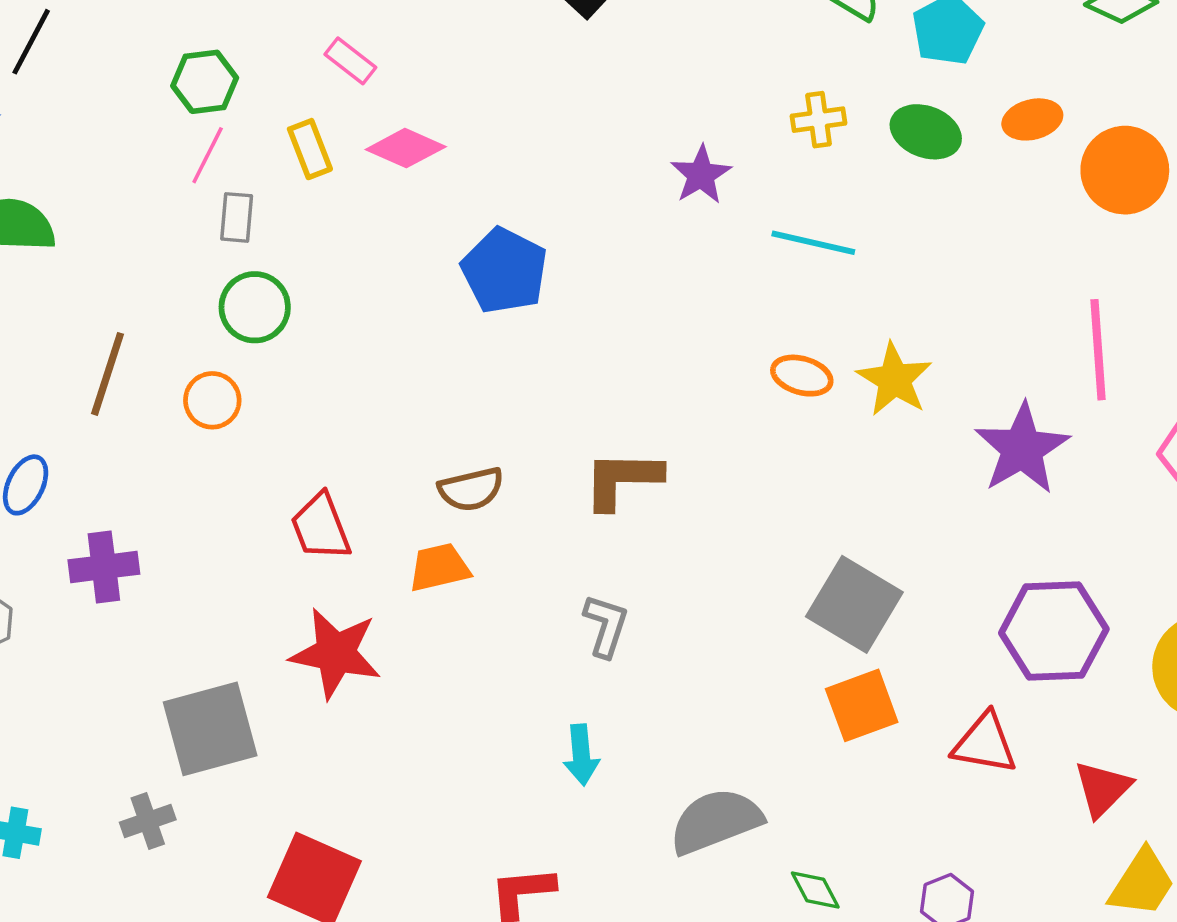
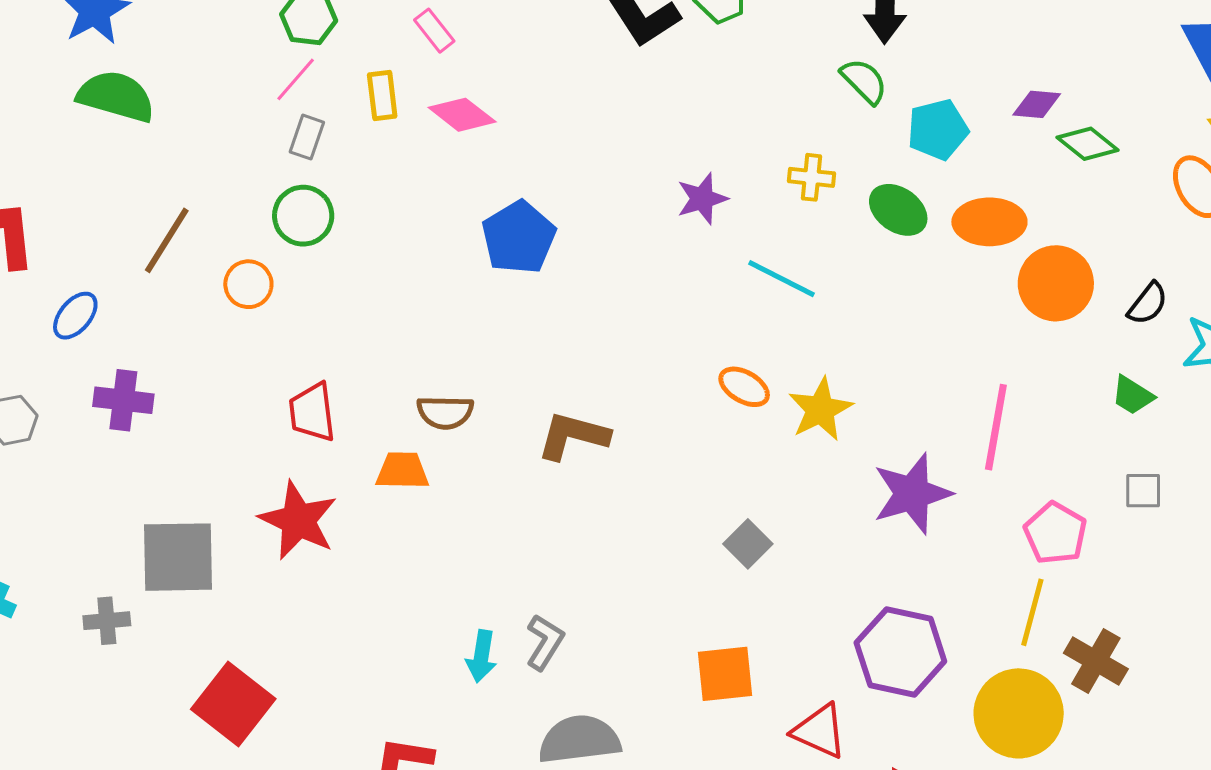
orange ellipse: (1032, 119) -> (989, 222), size x1.4
gray square: (854, 604) -> (748, 544), moved, size x0.6
gray L-shape: (606, 626) -> (545, 642), moved

